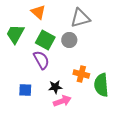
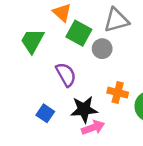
green square: (45, 40) -> (79, 33), moved
black star: (55, 87) -> (84, 109), size x1.5
blue square: (25, 90) -> (45, 113), turned 32

